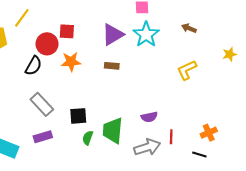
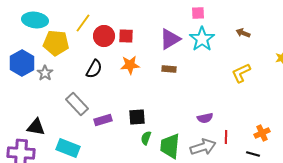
red circle: (47, 44) -> (104, 36), moved
gray rectangle: (42, 104) -> (77, 104), moved
green trapezoid: (113, 131) -> (170, 146), moved
purple rectangle: (43, 137) -> (103, 120), moved

